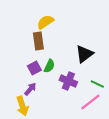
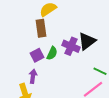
purple cross: (68, 81) -> (71, 46), moved
purple arrow: (30, 89) -> (33, 76), turned -32

